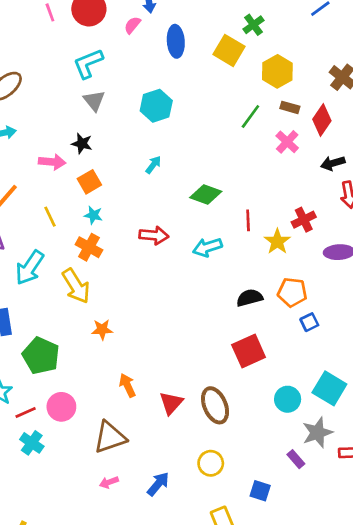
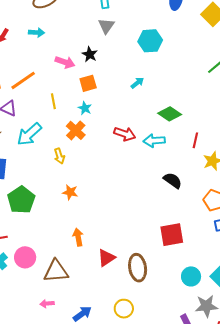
cyan arrow: (207, 247) -> (154, 141), moved
yellow arrow: (76, 286) -> (59, 156), size x0.6
black semicircle: (250, 298) -> (173, 180), moved, turned 36
pink circle: (61, 407) -> (25, 257), moved

